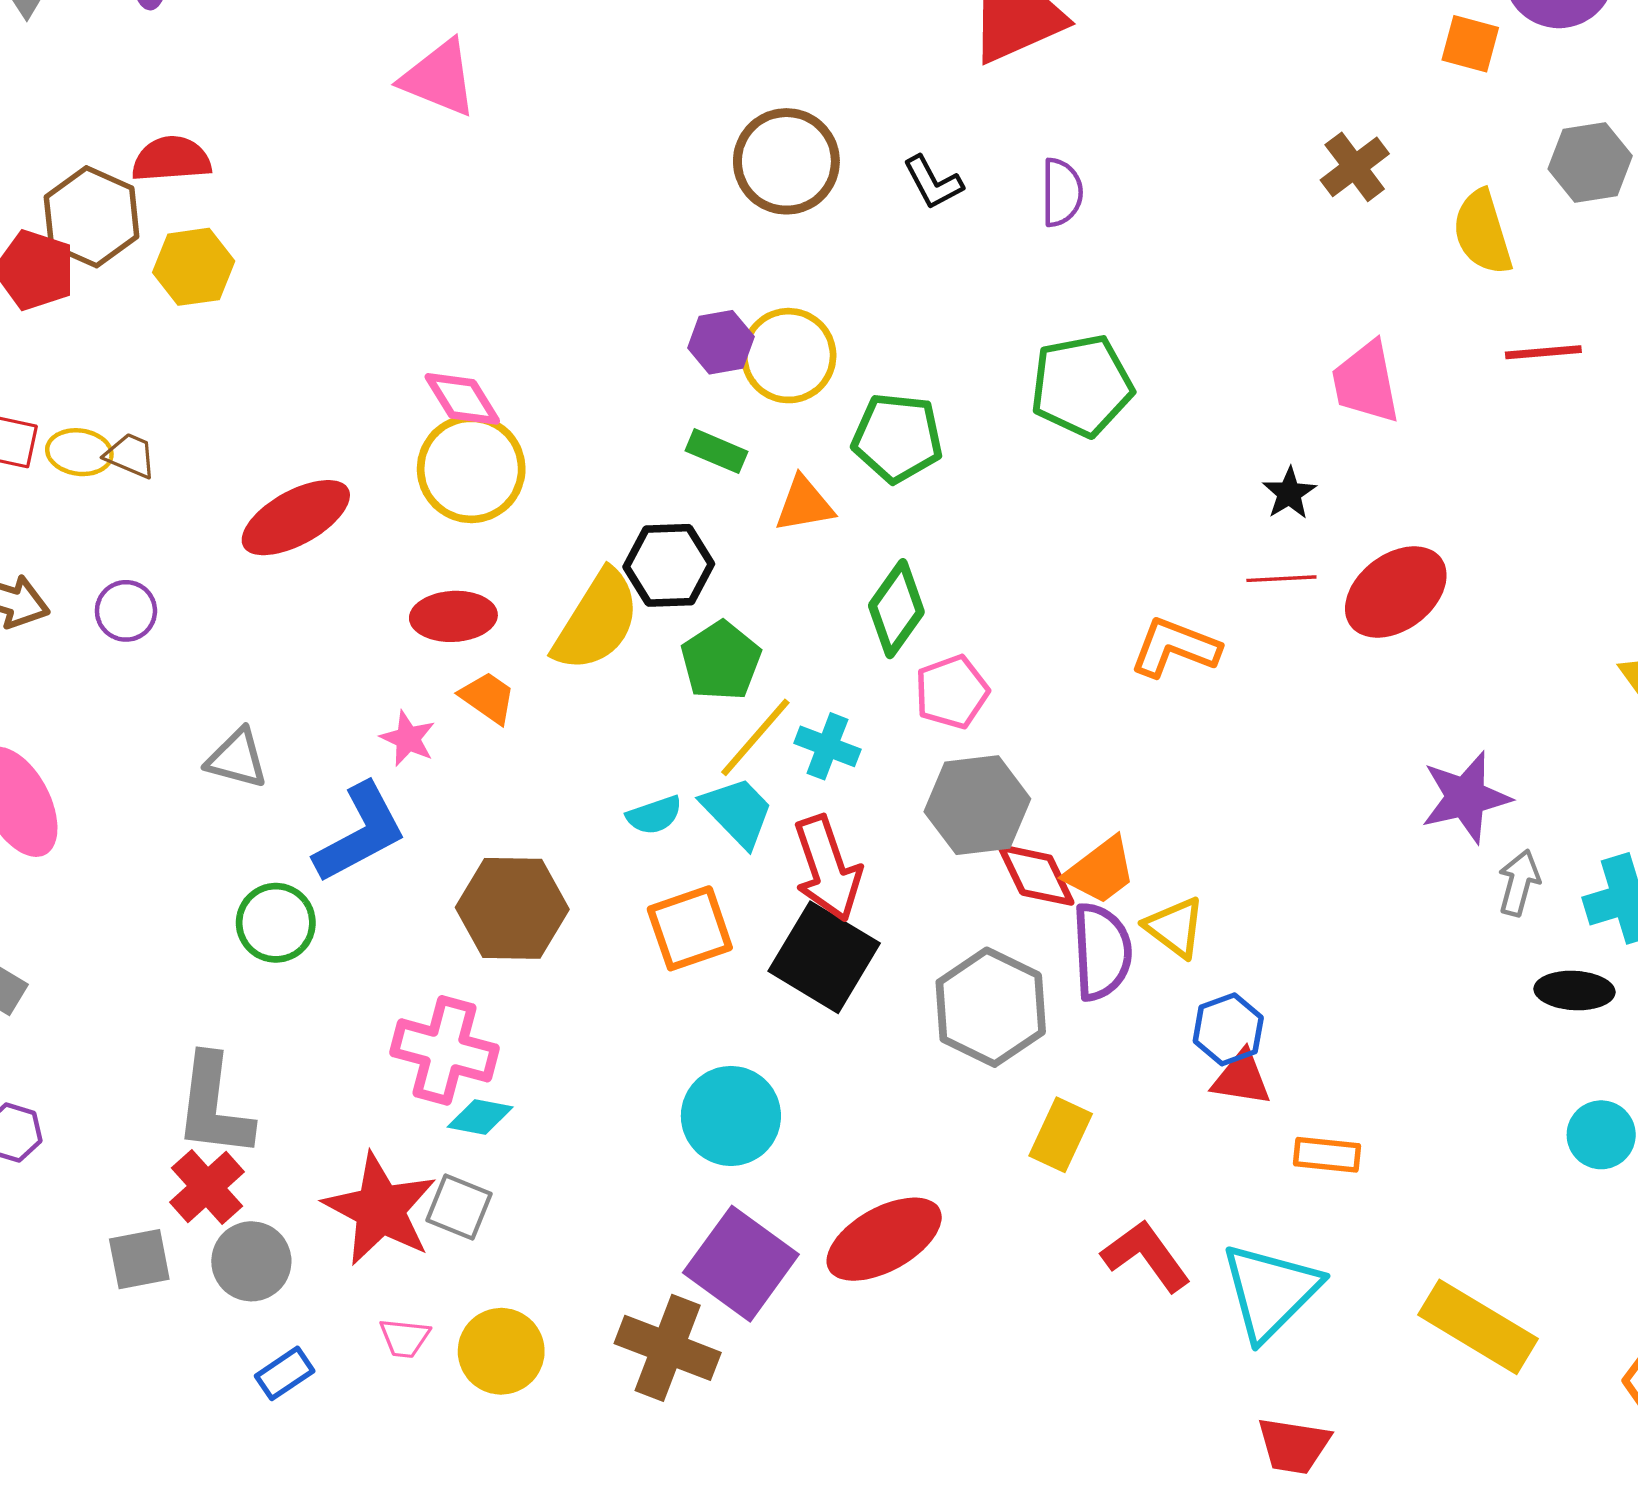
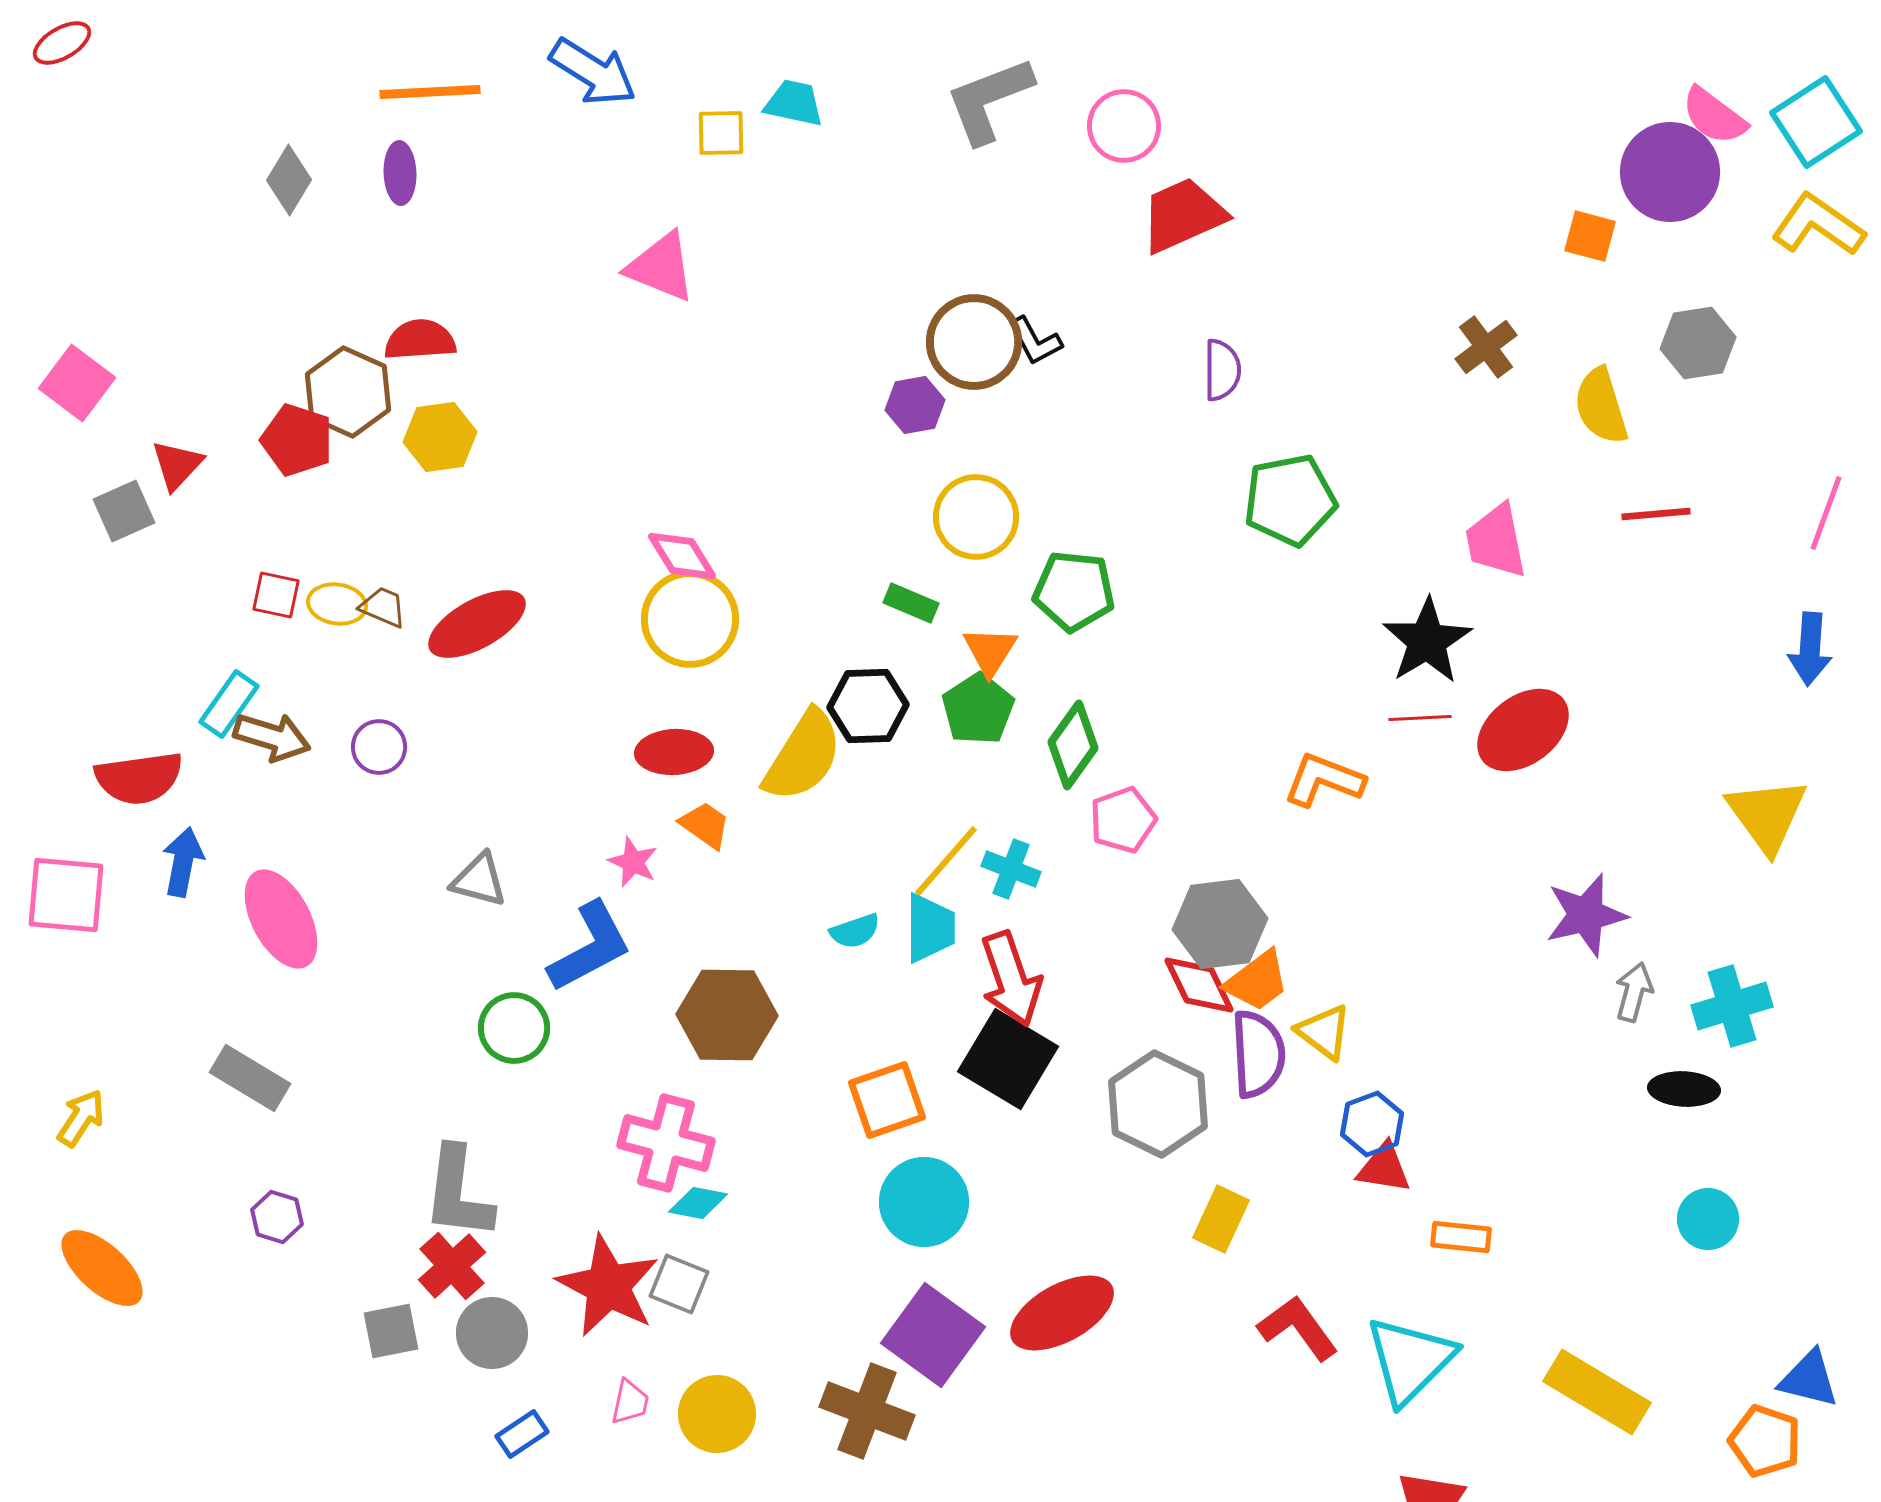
black L-shape: (933, 182) -> (1035, 341), moved
purple hexagon: (721, 342) -> (915, 405), moved
green pentagon: (1082, 386) -> (1290, 500), moved
black star: (1289, 493) -> (1427, 641), size x1.8
orange triangle: (804, 504) -> (990, 651), turned -48
red ellipse: (296, 518) -> (477, 624), moved
green pentagon: (721, 661) -> (978, 709), moved
gray hexagon: (977, 805) -> (1220, 924), moved
cyan trapezoid: (738, 812) -> (930, 928), turned 44
orange square: (690, 928) -> (887, 1100), moved
pink trapezoid: (405, 1338) -> (630, 1402), turned -84

